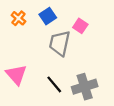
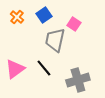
pink triangle: (16, 75) -> (15, 69), turned 35
black line: (54, 84) -> (44, 68), moved

